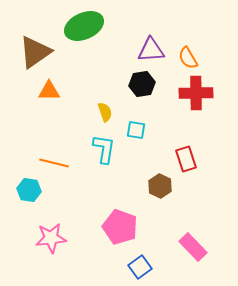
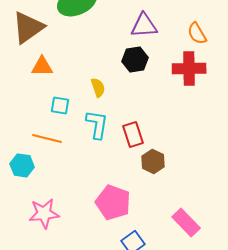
orange semicircle: (188, 58) -> (197, 33), moved
cyan square: (136, 130) -> (60, 105), moved
red rectangle: (186, 159) -> (133, 134), moved

